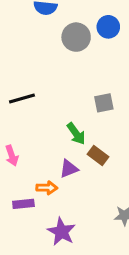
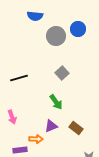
gray square: (104, 103) -> (62, 73), moved, turned -32
brown rectangle: (98, 156) -> (76, 128), moved

